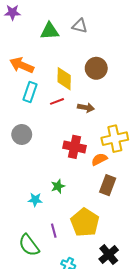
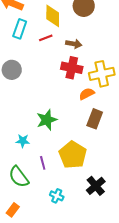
red cross: (74, 147) -> (72, 68), moved
green star: (58, 186) -> (47, 120), size x1.5
cyan star: (35, 200) -> (23, 141), moved

